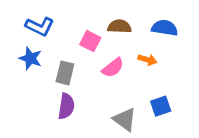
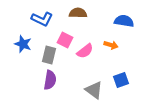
blue L-shape: (40, 26) -> (42, 19), moved
brown semicircle: (119, 26) -> (78, 13), moved
pink square: (90, 41) -> (65, 40), moved

